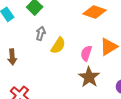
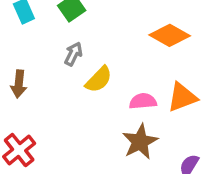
pink semicircle: (86, 53) -> (143, 101), turned 56

